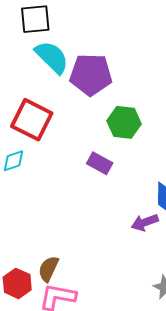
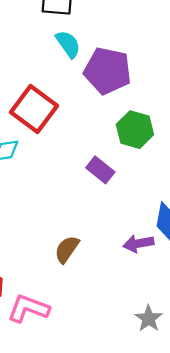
cyan semicircle: (52, 57) -> (68, 44), size x0.7
brown semicircle: (48, 269) -> (67, 249), moved

